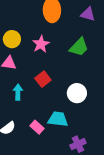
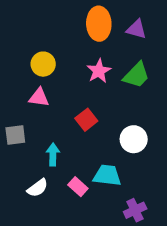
purple triangle: (88, 14) -> (136, 29), moved
pink star: (41, 44) -> (99, 71), moved
cyan arrow: (18, 92) -> (53, 155), moved

